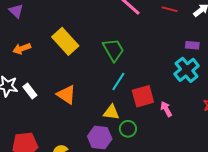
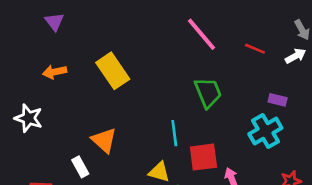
green trapezoid: (113, 50) -> (208, 93), moved
cyan line: (118, 81) -> (174, 133), turned -48
white rectangle: (30, 91) -> (80, 167), moved

